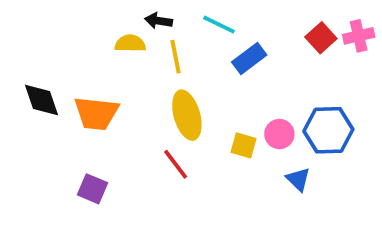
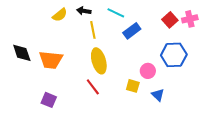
yellow semicircle: (130, 43) -> (60, 15), moved, turned 140
blue hexagon: (328, 130) -> (174, 55), moved
yellow square: (244, 145) -> (133, 86), moved

